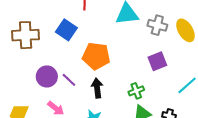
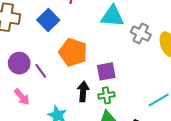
purple square: (157, 61) -> (106, 71), moved
black arrow: (97, 88) -> (83, 91), moved

